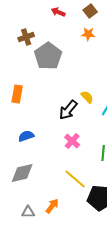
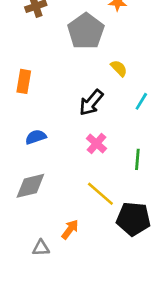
gray pentagon: (48, 56) -> (86, 31), moved
yellow semicircle: (87, 97) -> (119, 68), moved
gray triangle: (28, 212) -> (41, 248), moved

